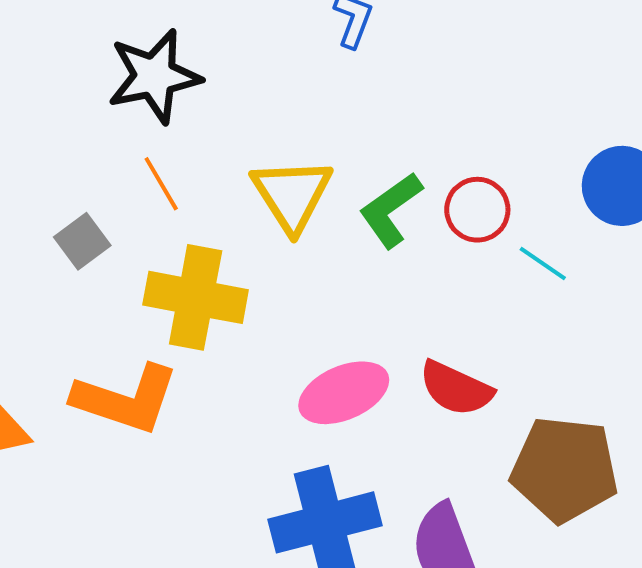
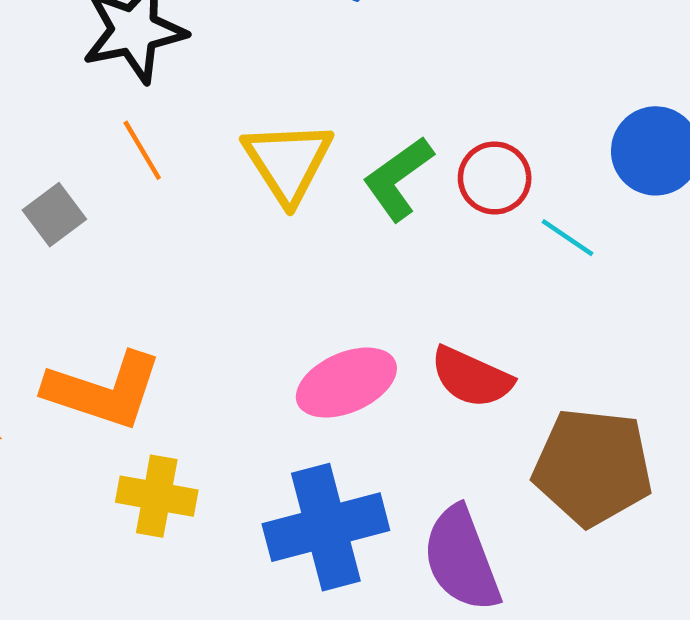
yellow cross: (196, 297) -> (157, 496), moved, size x0.7

